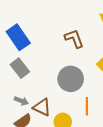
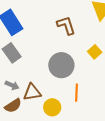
brown triangle: (42, 107) -> (32, 92), turned -36

